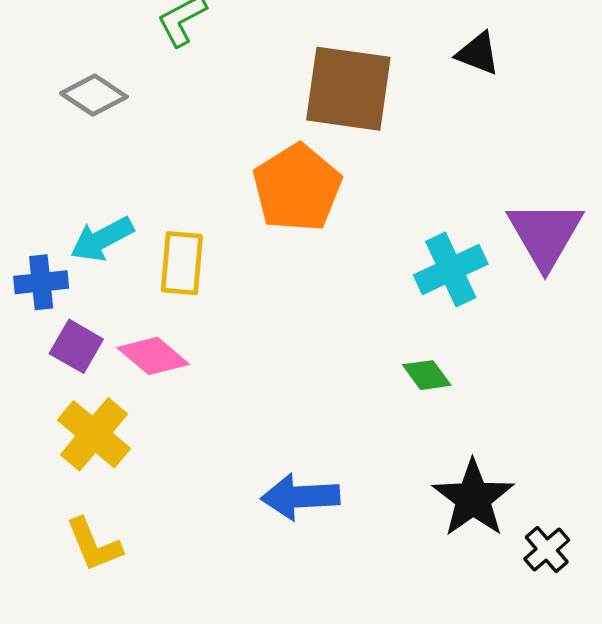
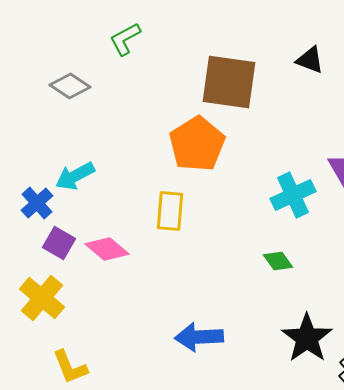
yellow rectangle: (182, 263) -> (170, 211), moved
blue cross: (41, 282) -> (37, 203), turned -36
yellow cross: (94, 434) -> (42, 298), moved

